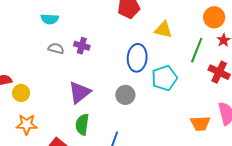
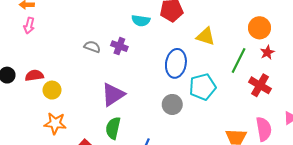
cyan semicircle: (50, 19) -> (141, 21), moved
gray circle: (125, 95) -> (172, 104), moved

